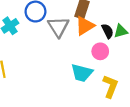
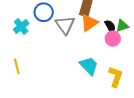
pink circle: (100, 51) -> (113, 39), moved
cyan trapezoid: (82, 73) -> (89, 66), turned -145

